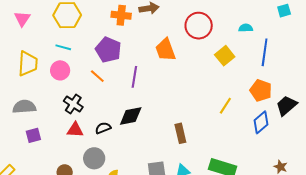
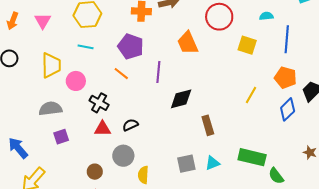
yellow square: (225, 56) -> (247, 45), turned -30
pink circle: (60, 70) -> (76, 81), moved
black diamond: (131, 116) -> (181, 99), moved

